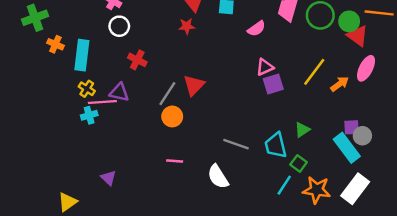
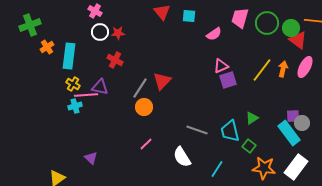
red star: (187, 26) -> (118, 33), moved
orange cross: (55, 44) -> (47, 47), turned 32
orange arrow: (340, 84) -> (283, 69), moved, turned -42
pink line: (175, 161) -> (146, 144), turned -48
cyan line: (284, 185) -> (217, 169), moved

